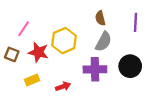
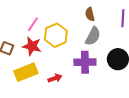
pink line: (23, 29) -> (33, 24), moved
yellow rectangle: (32, 80) -> (26, 72), size x1.6

